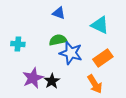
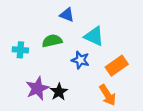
cyan triangle: (100, 25) -> (94, 36), moved
green semicircle: (58, 40) -> (52, 41), moved
blue star: (71, 53) -> (80, 60), size x0.7

